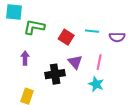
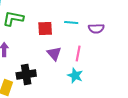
red square: (66, 37) -> (45, 28), turned -35
black cross: (55, 74) -> (26, 74), moved

